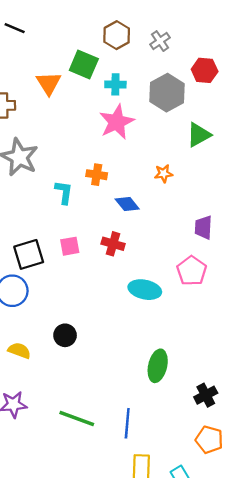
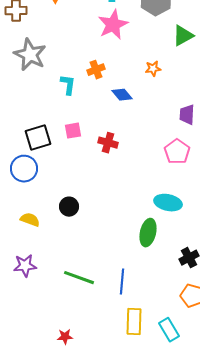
orange cross: (97, 175) -> (96, 70), turned -30
red cross: (113, 244) -> (108, 143), moved
cyan ellipse: (145, 290) -> (168, 203), moved

